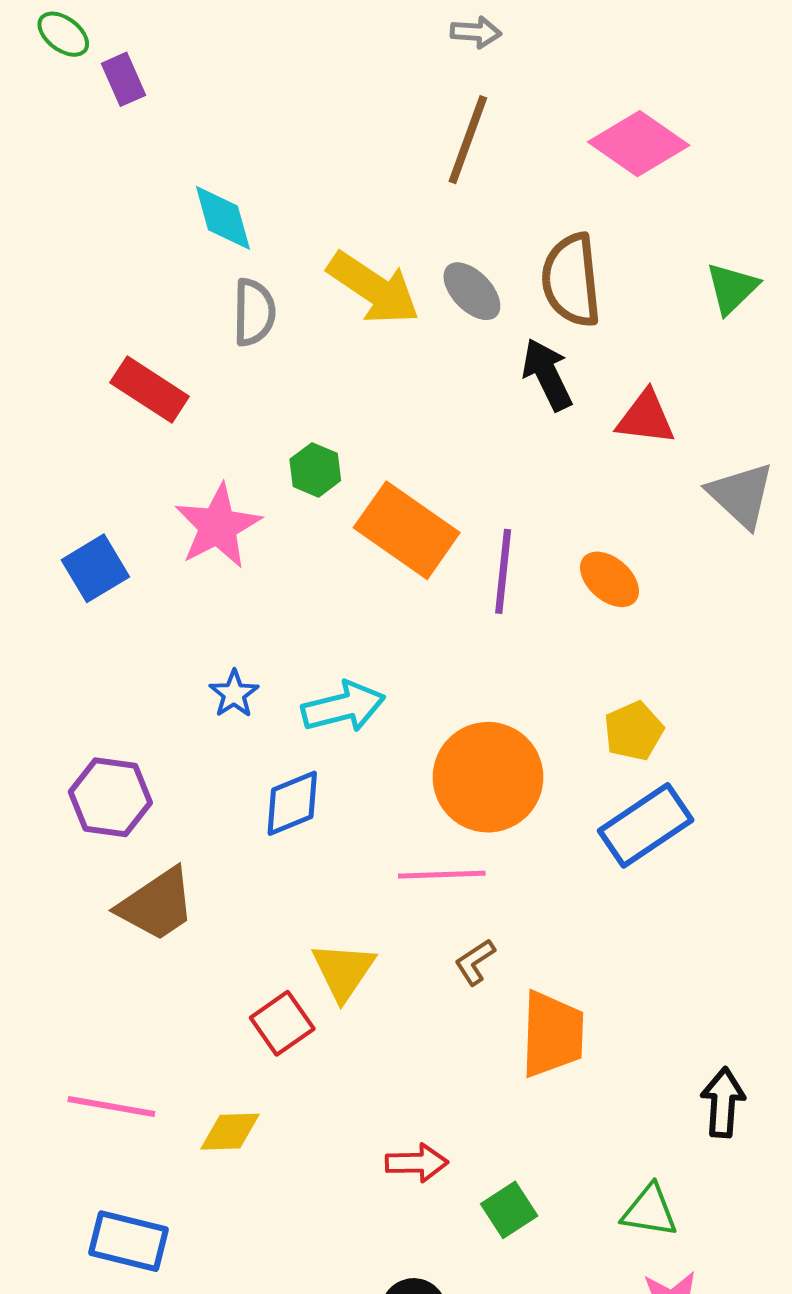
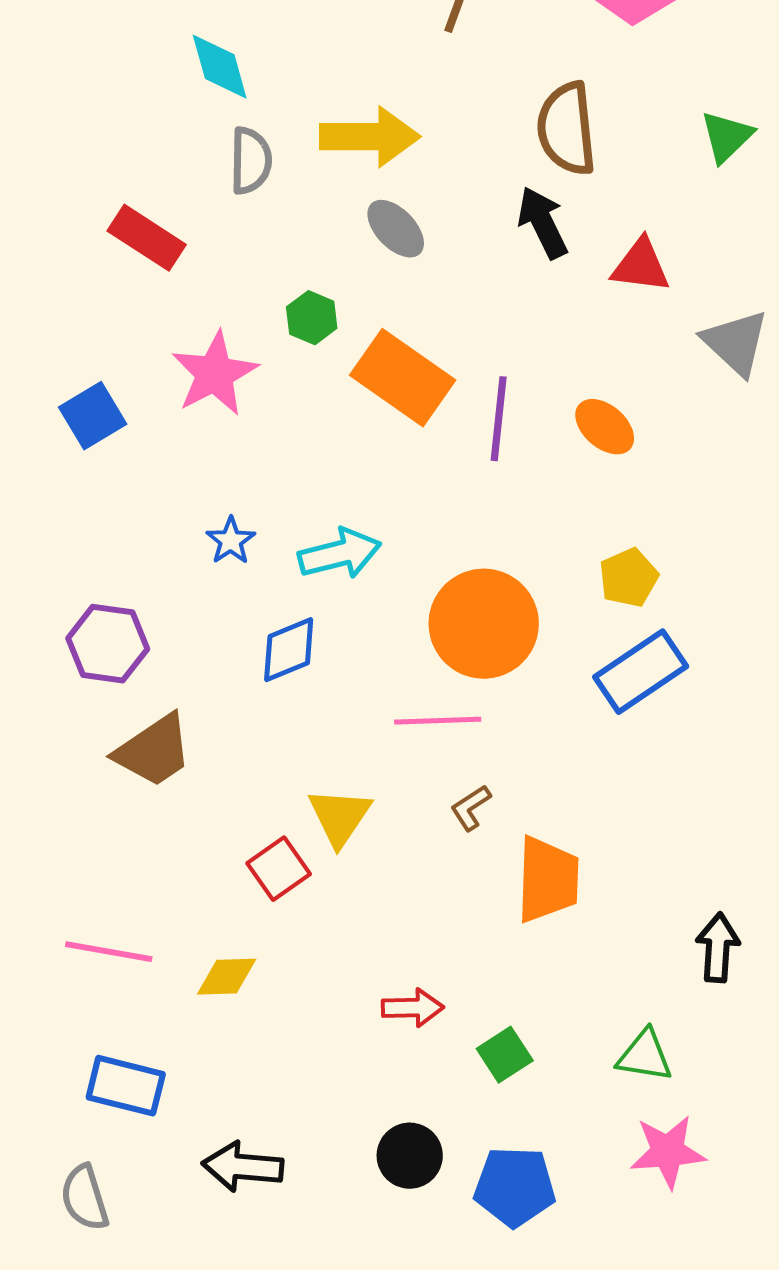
yellow arrow: (374, 288) -> (370, 137), turned -34
gray ellipse: (472, 291) -> (396, 229), moved

